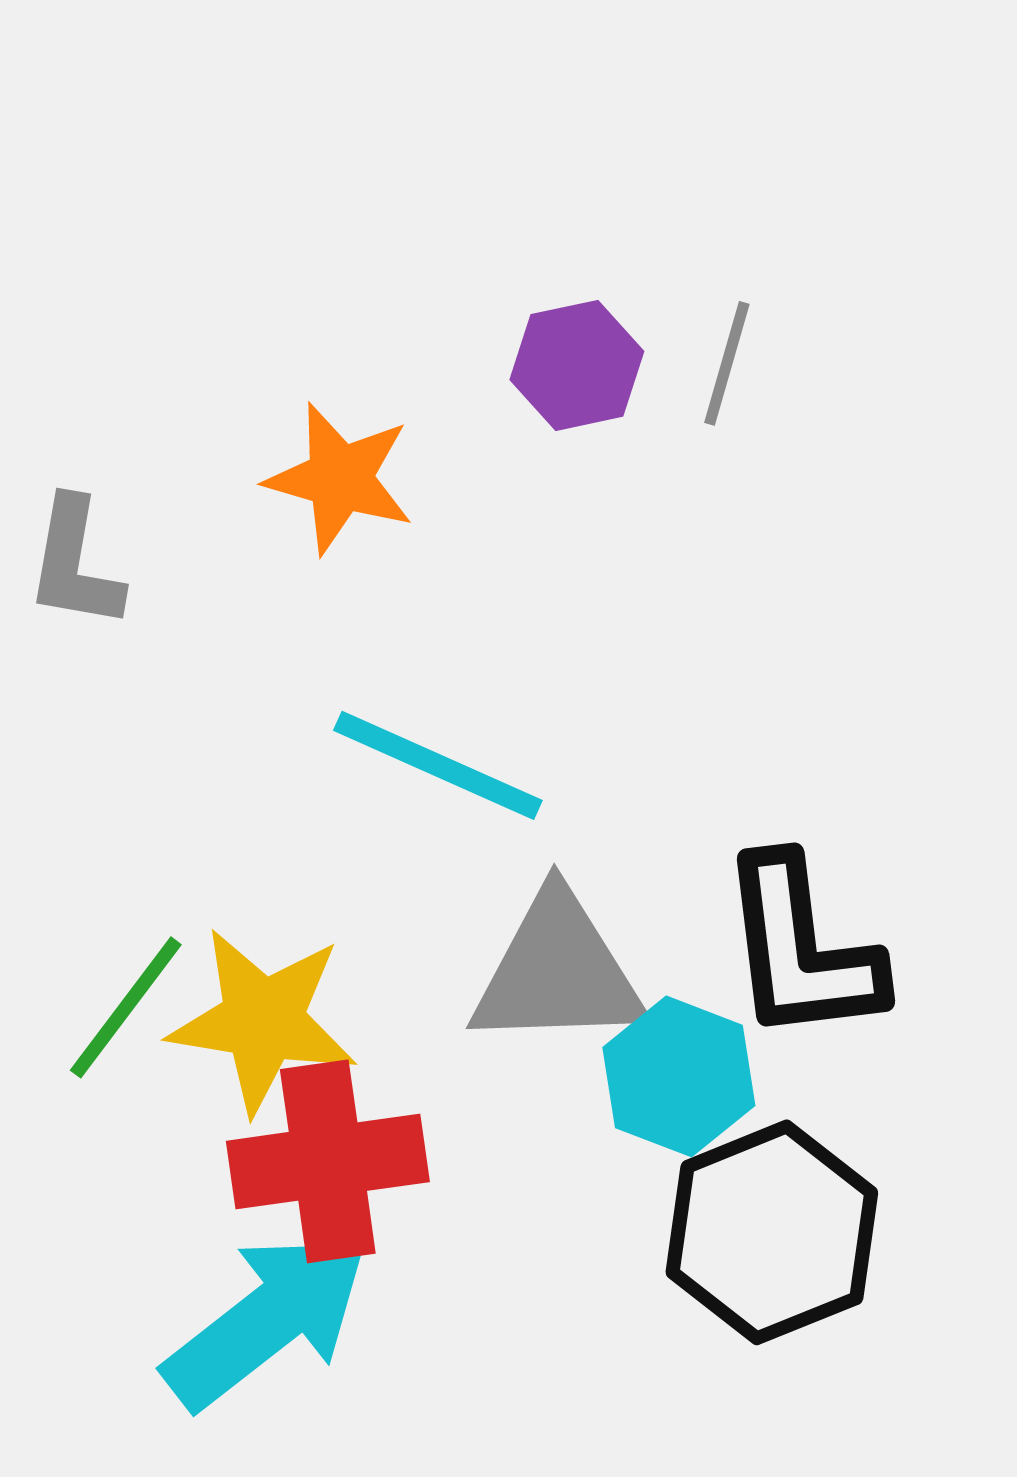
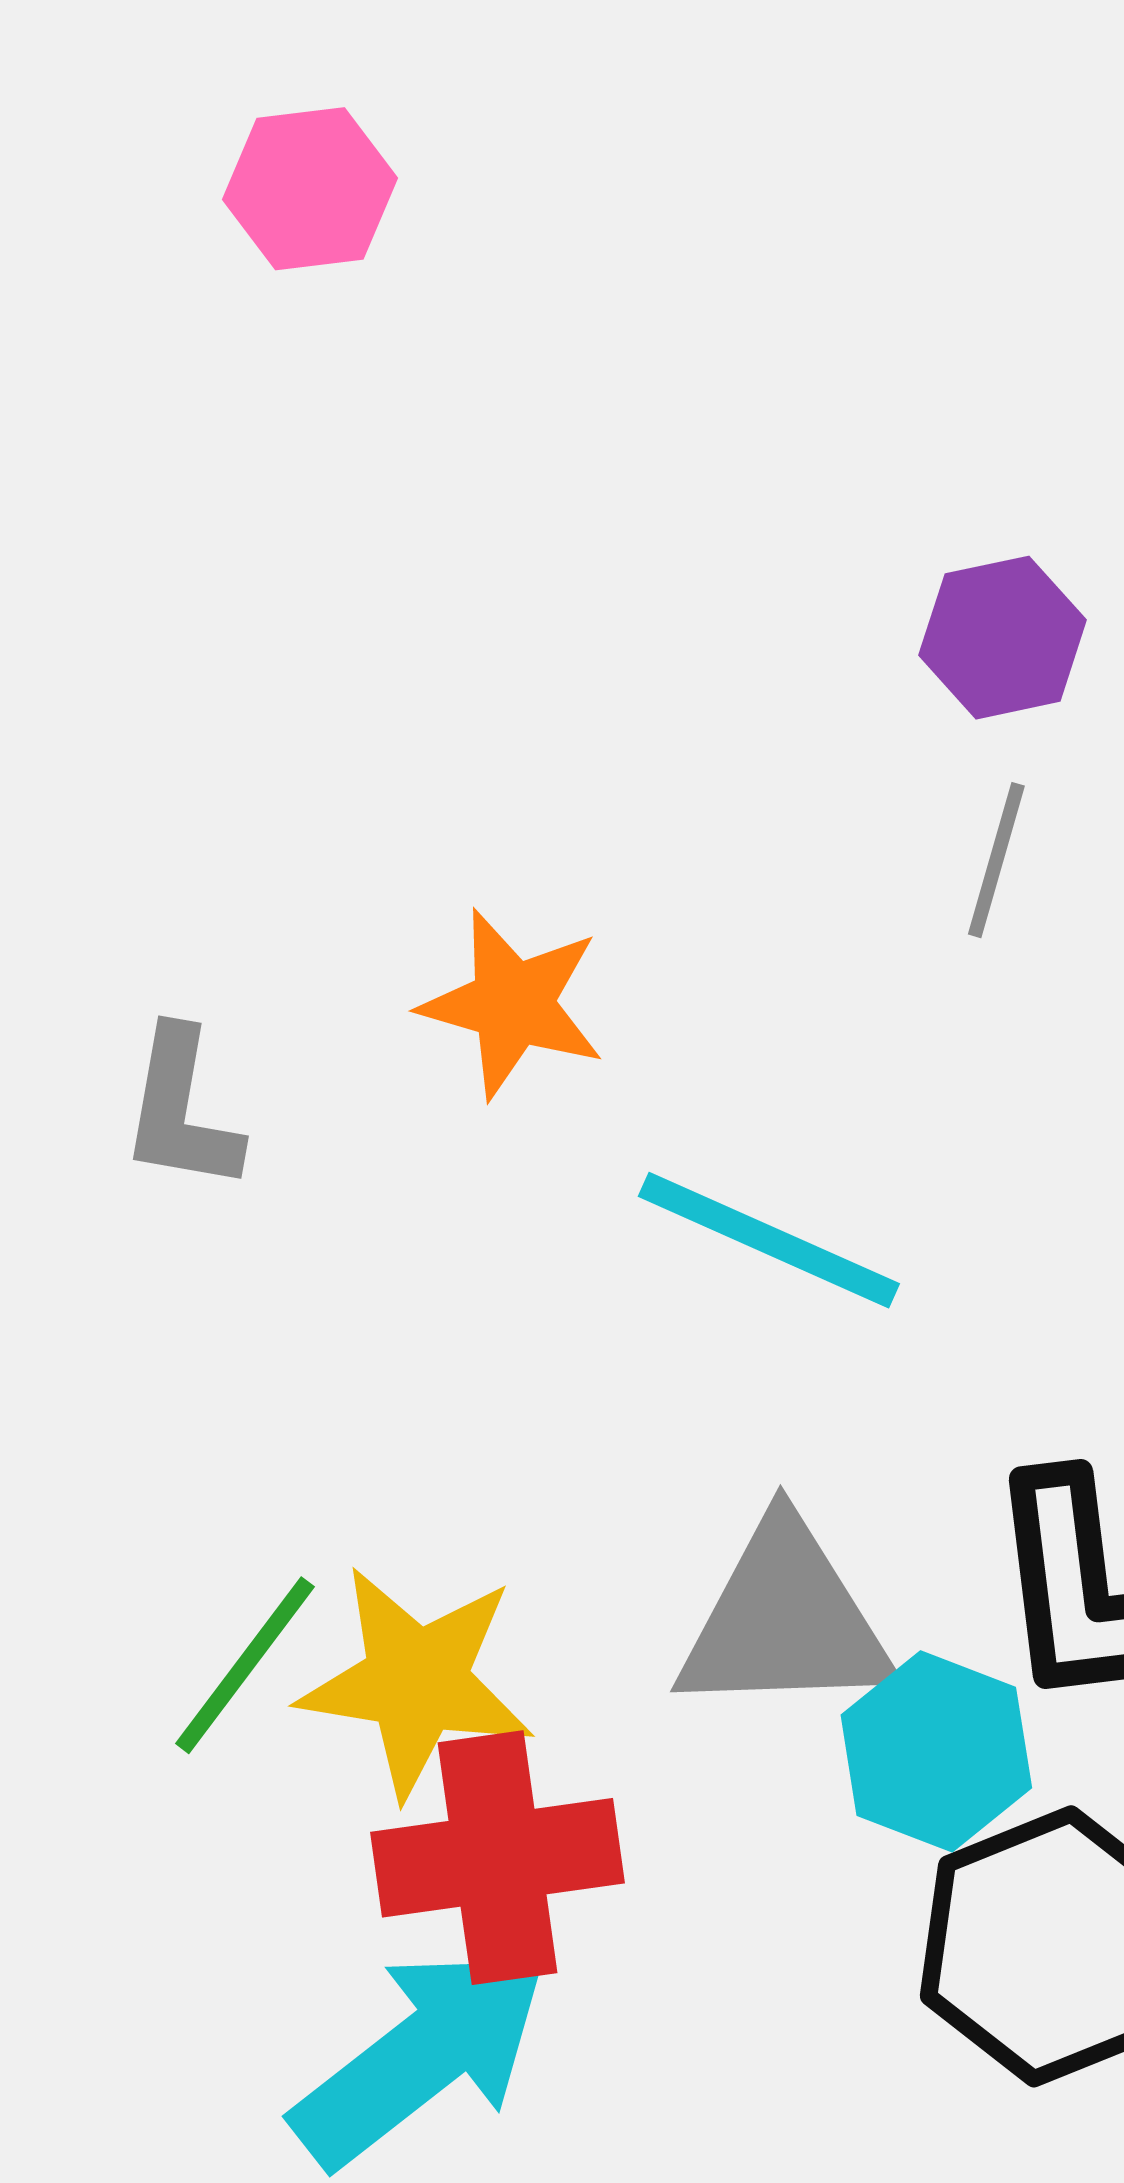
purple hexagon: (577, 365) -> (1003, 638), moved
cyan line: (438, 765) -> (769, 1240), moved

